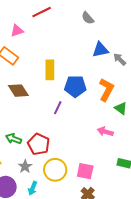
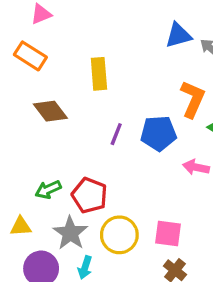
blue pentagon: (75, 86) -> (158, 133), moved
green arrow: (13, 139) -> (48, 190), turned -42
gray star: (25, 166) -> (70, 233), size x1.5

